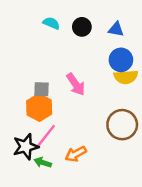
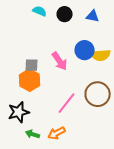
blue circle: (121, 60) -> (85, 50), moved
pink line: (45, 137) -> (67, 103), moved
orange arrow: (76, 154) -> (57, 133), moved
green arrow: (43, 162) -> (33, 134), moved

